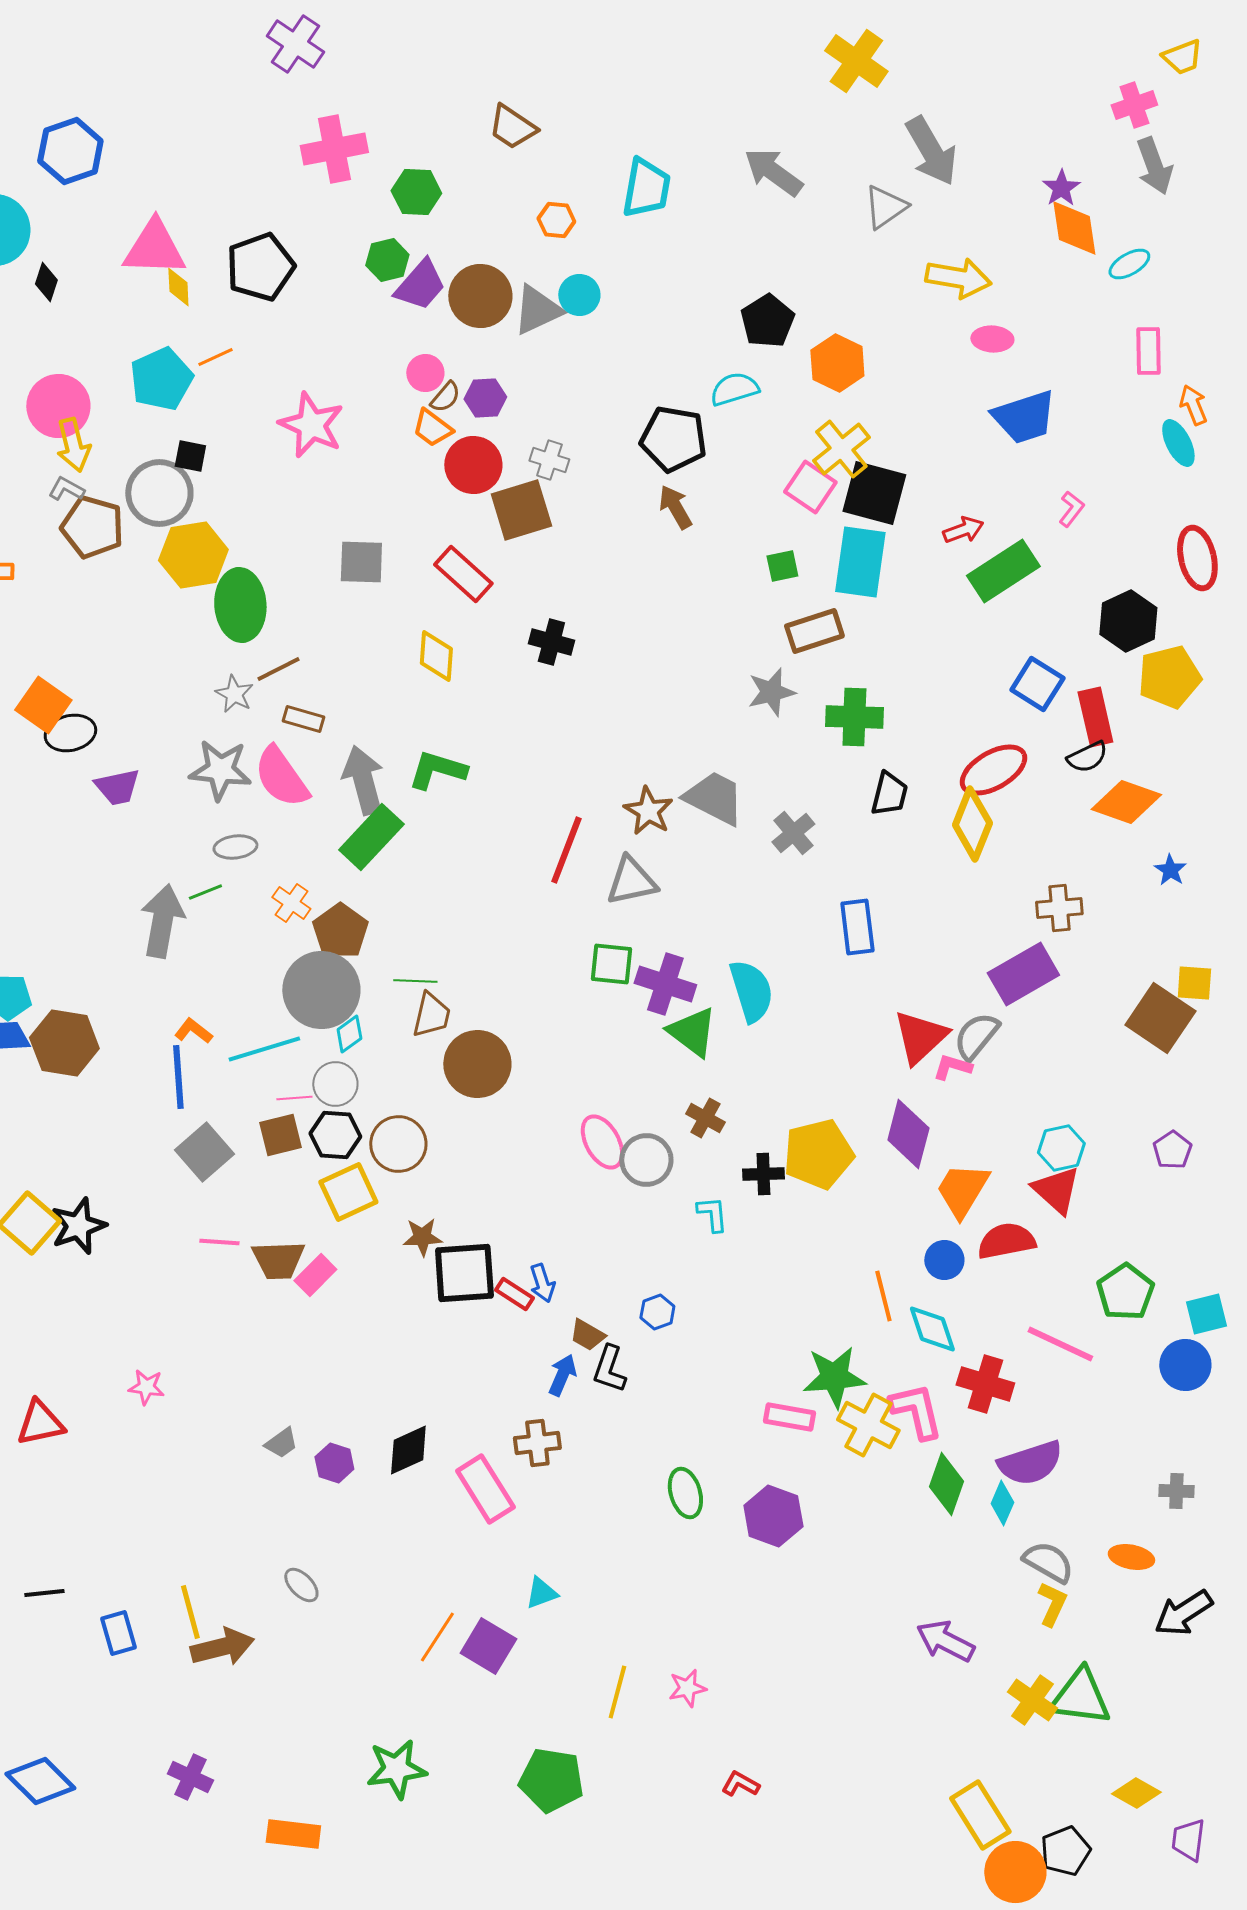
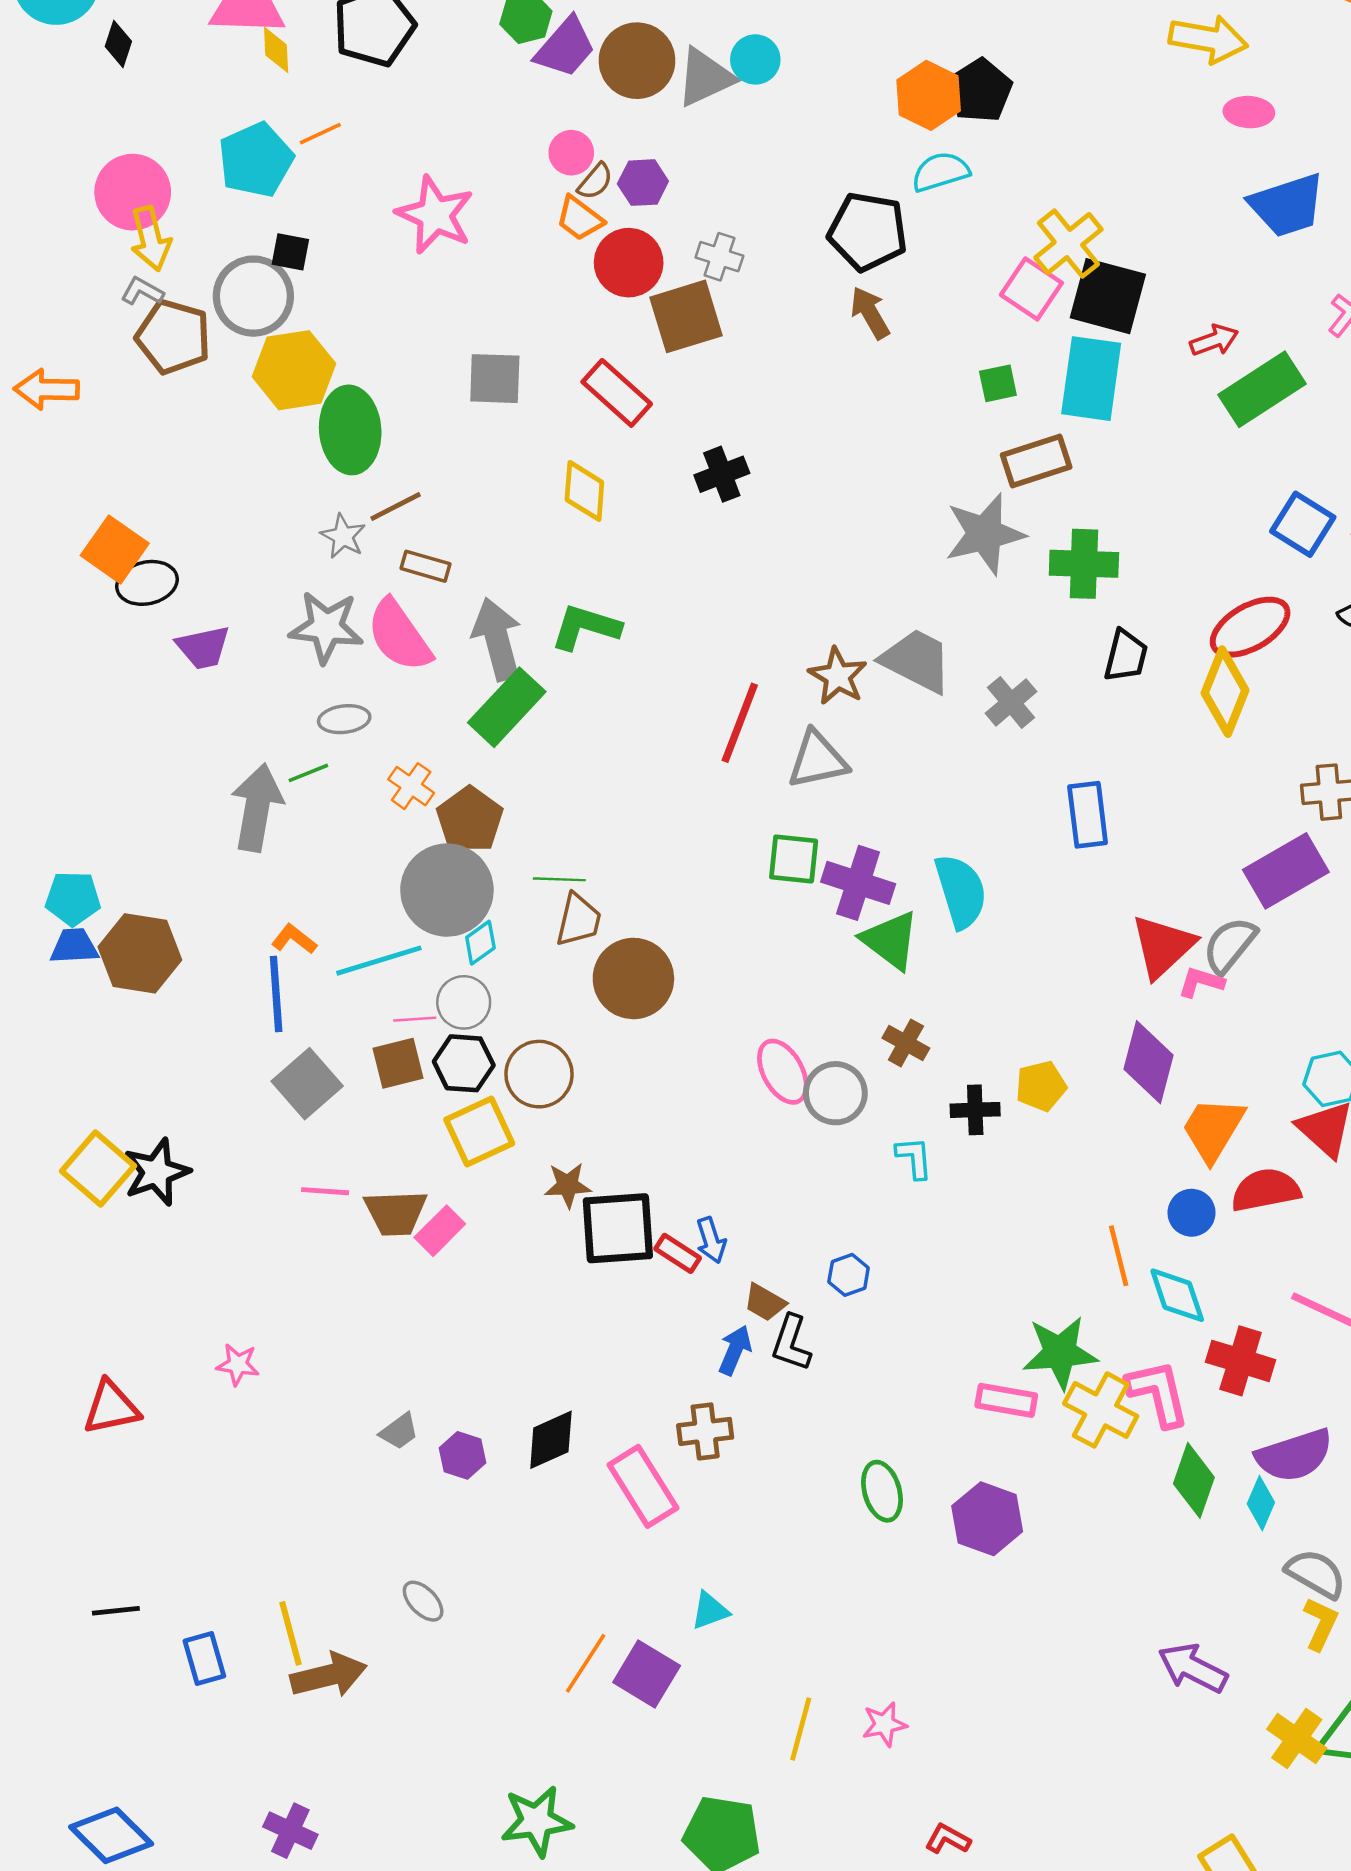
orange hexagon: (837, 363) -> (929, 95), moved
black cross: (551, 642) -> (722, 474), turned -36
gray star: (771, 692) -> (985, 534), size x1.4
yellow pentagon: (818, 1154) -> (1041, 1086), size x0.6

